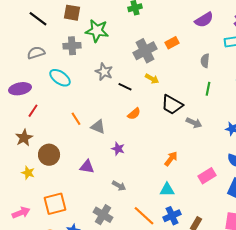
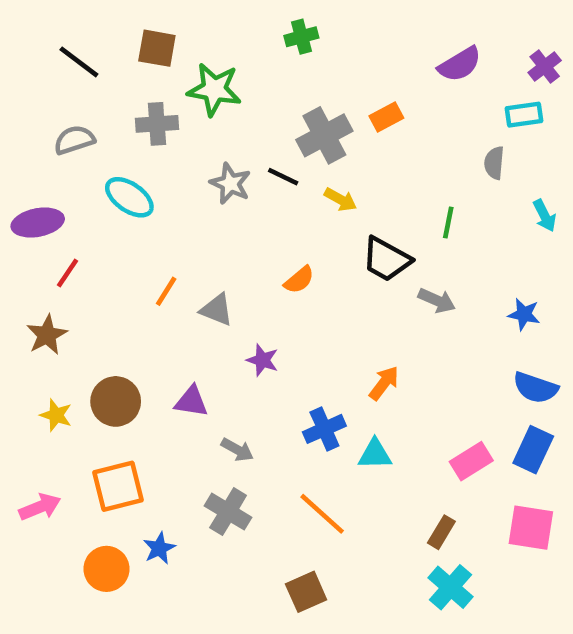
gray semicircle: (205, 61) -> (494, 163), moved
black line: (125, 87) -> (283, 177), moved
green line: (208, 89) -> (448, 223), moved
orange line: (76, 119) -> (166, 291), turned 64
brown circle: (49, 155) -> (116, 401), moved
pink rectangle: (207, 176) -> (471, 461), moved
gray arrow: (119, 186) -> (237, 450), moved
blue cross: (172, 216) -> (324, 429), moved

